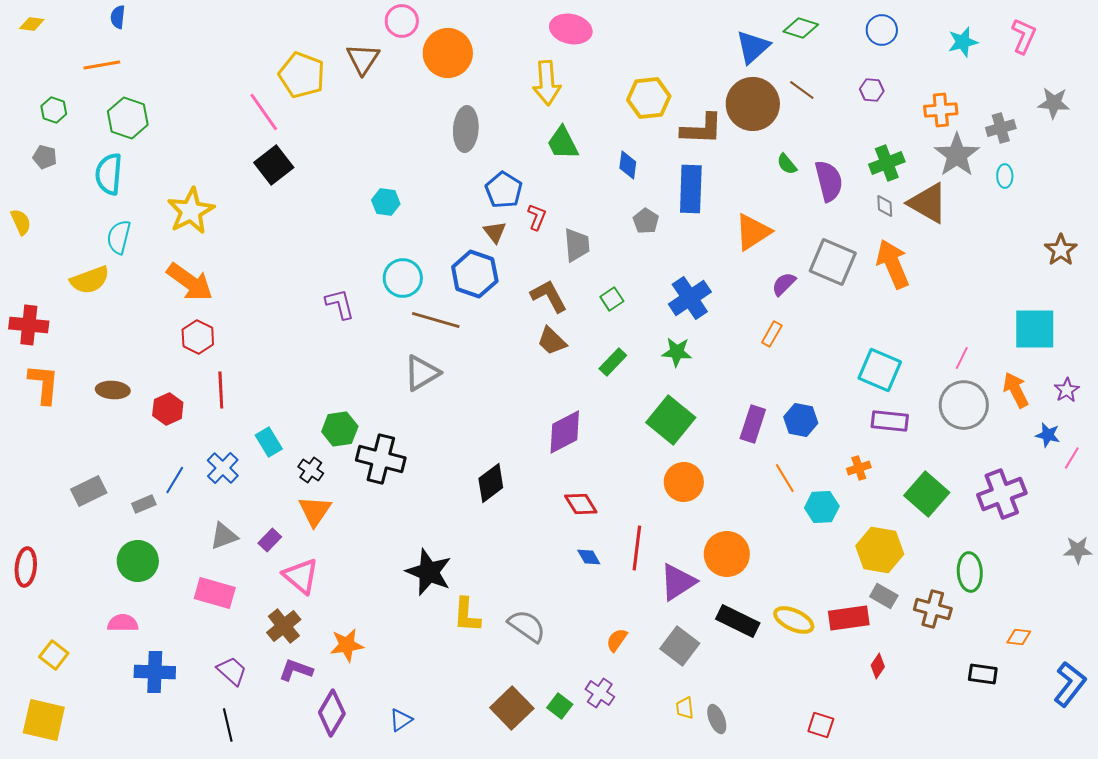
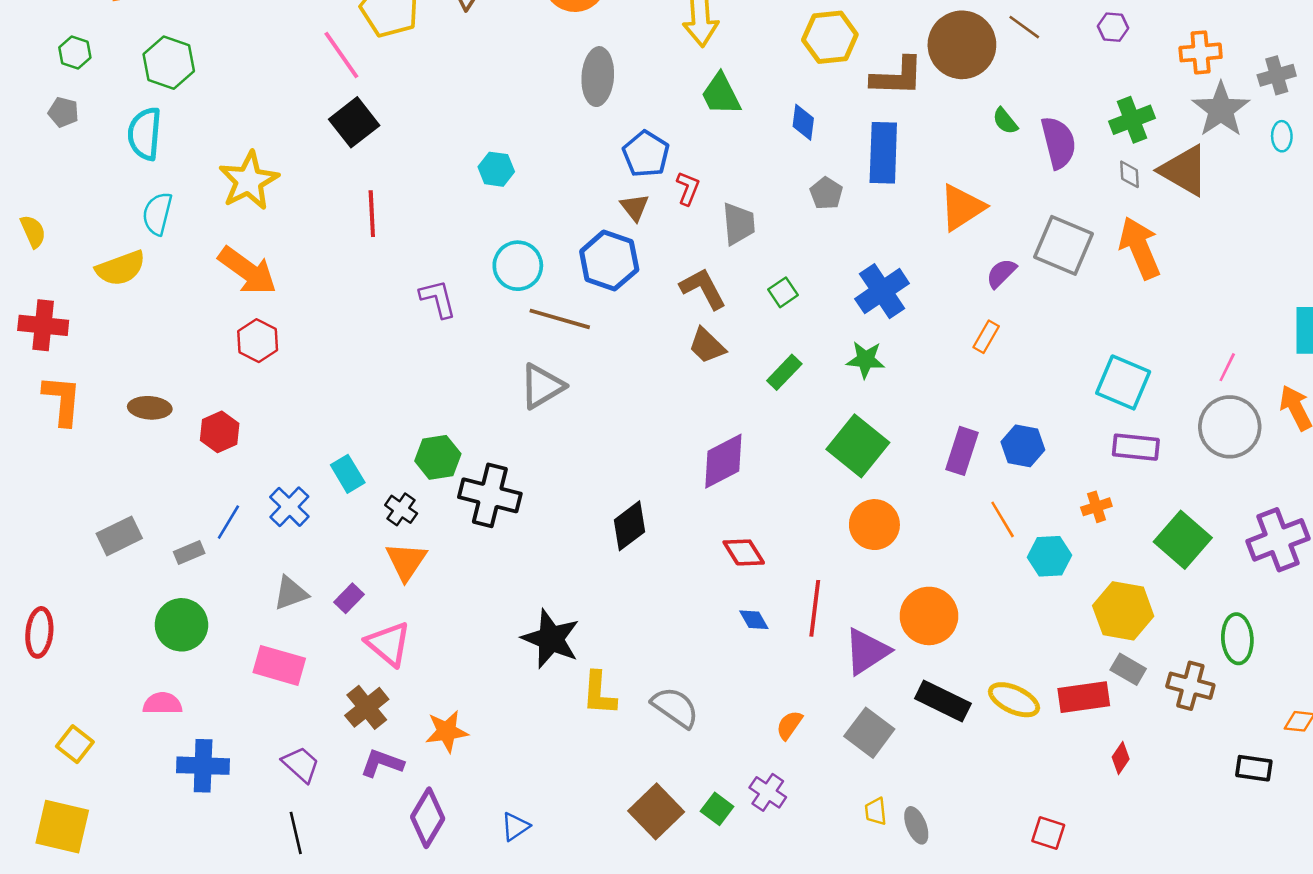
yellow semicircle: (21, 222) -> (33, 231), moved
red line: (221, 390) -> (372, 214), moved

